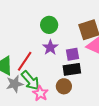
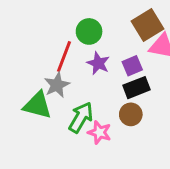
red line: (25, 61) -> (64, 57), moved
green arrow: (30, 80) -> (81, 117), turned -95
gray star: (15, 84) -> (57, 85), moved

